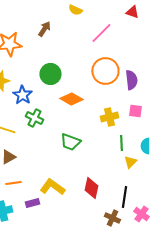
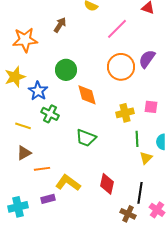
purple semicircle: (131, 80) -> (147, 59), moved, turned -138
orange diamond: (71, 99) -> (87, 95), turned 45
orange line: (13, 183) -> (42, 169), moved

